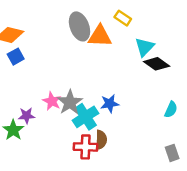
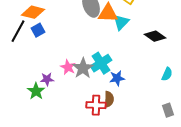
cyan triangle: (145, 47) -> (121, 22), moved
blue star: (110, 104) -> (117, 78), moved
cyan cross: (86, 117) -> (101, 63), moved

